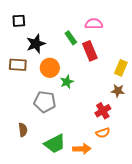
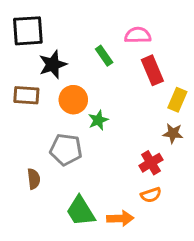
black square: (19, 21) -> (28, 31), size x1.6
red rectangle: (90, 51) -> (152, 70), moved
brown semicircle: (23, 130) -> (34, 179), moved
green trapezoid: (55, 144) -> (81, 211), turned 85

